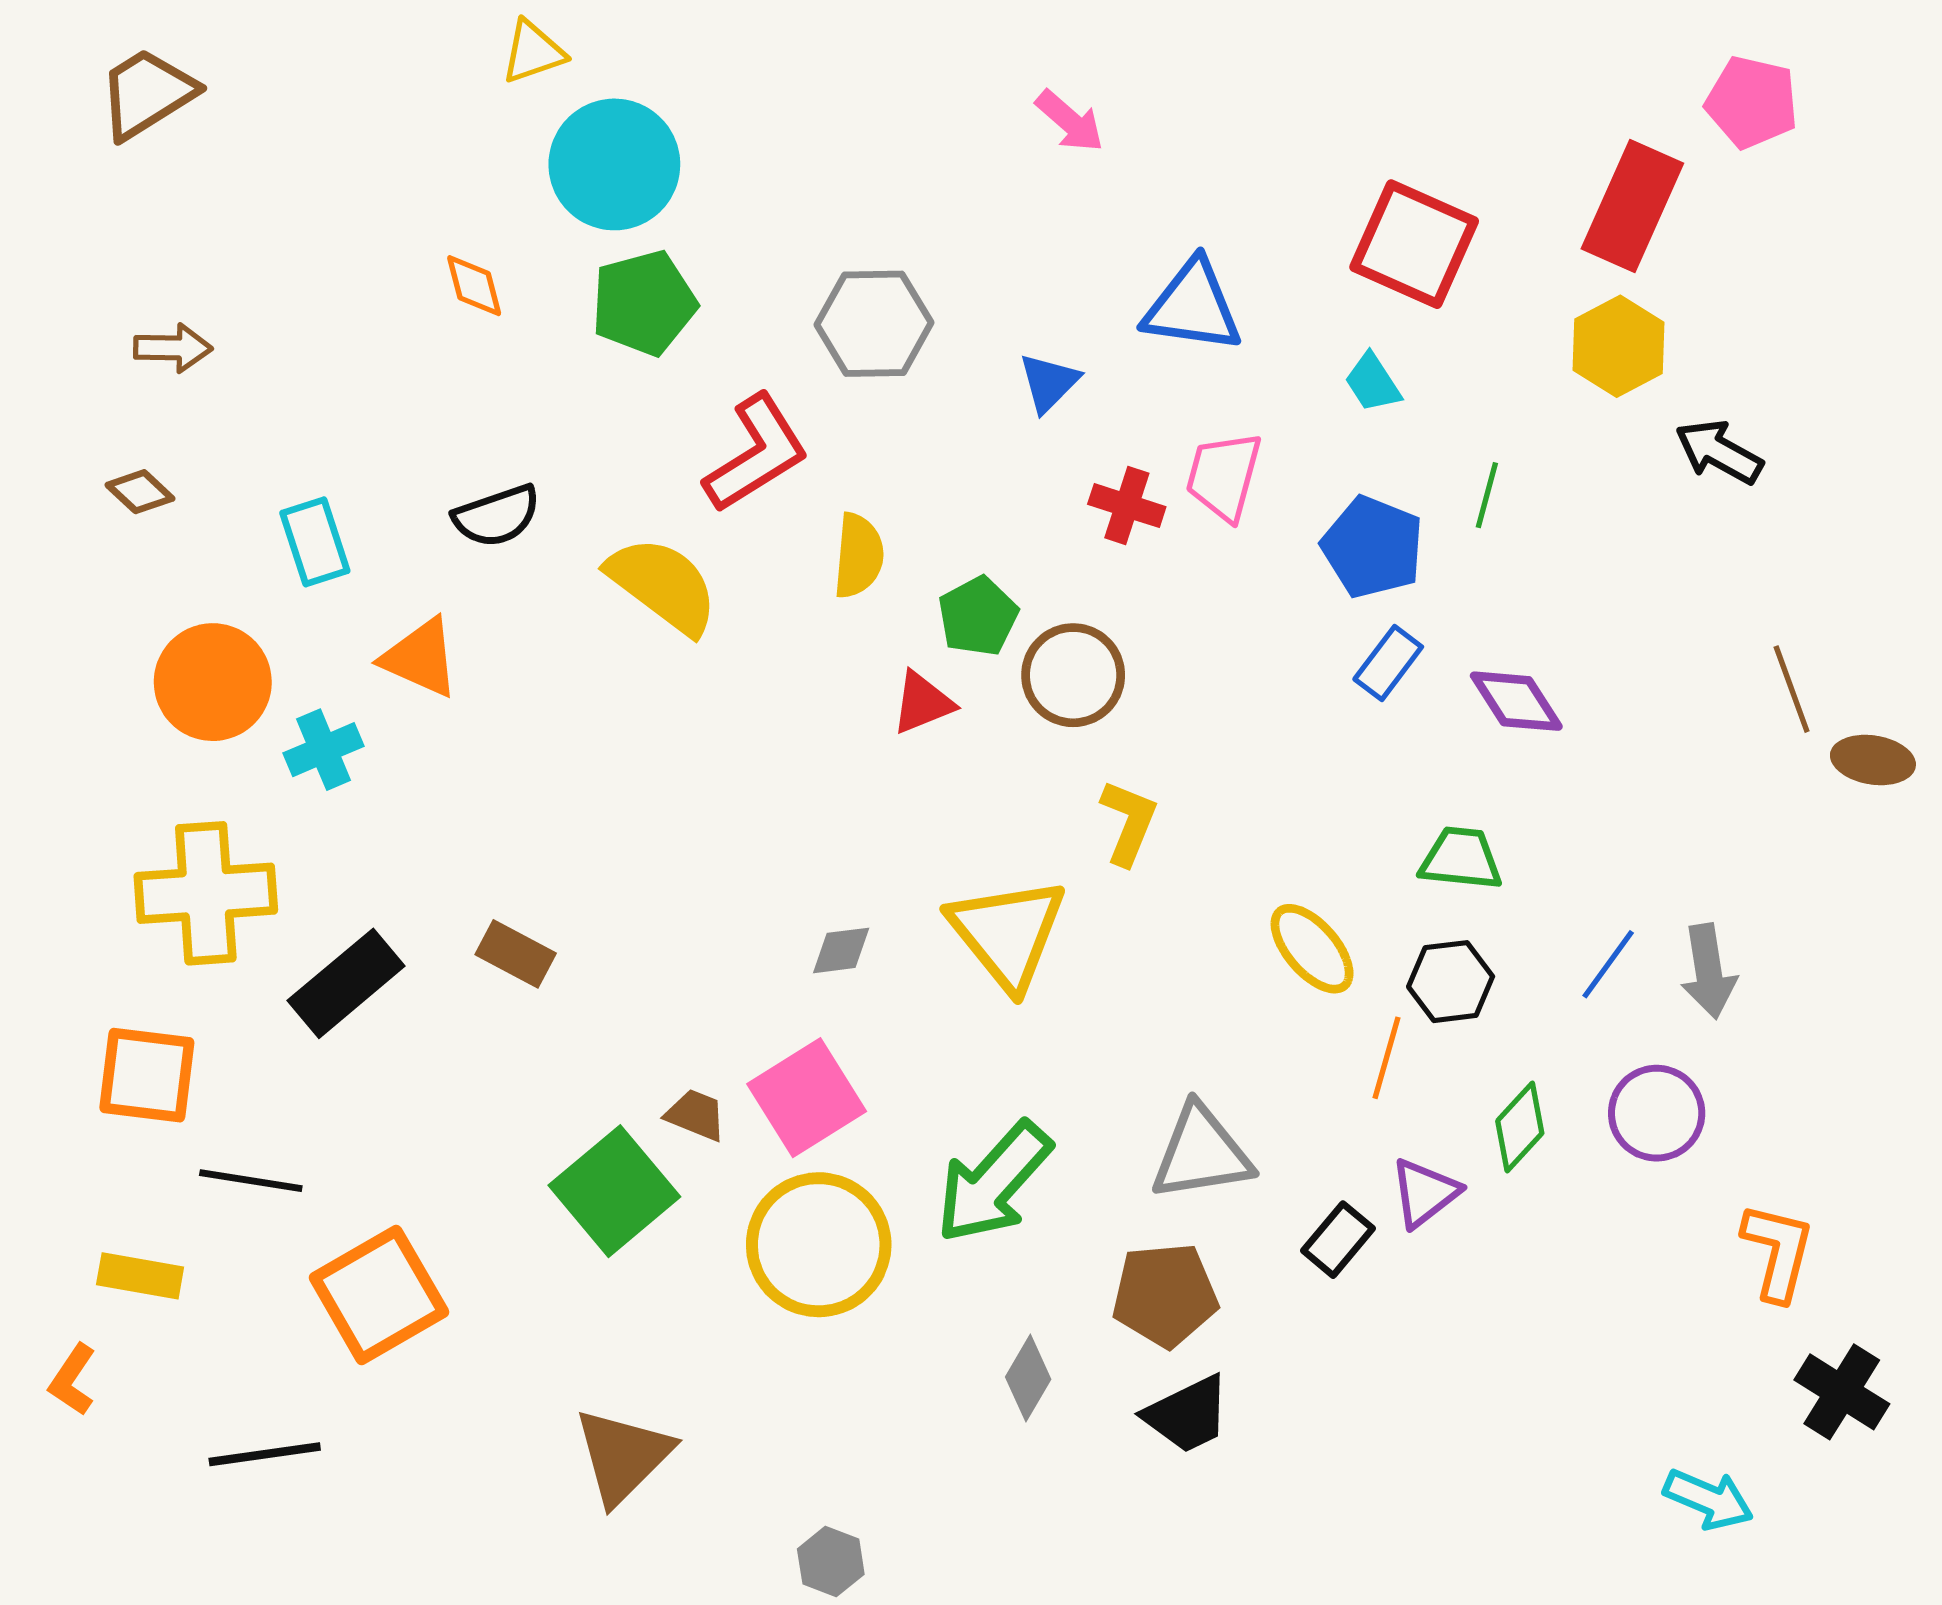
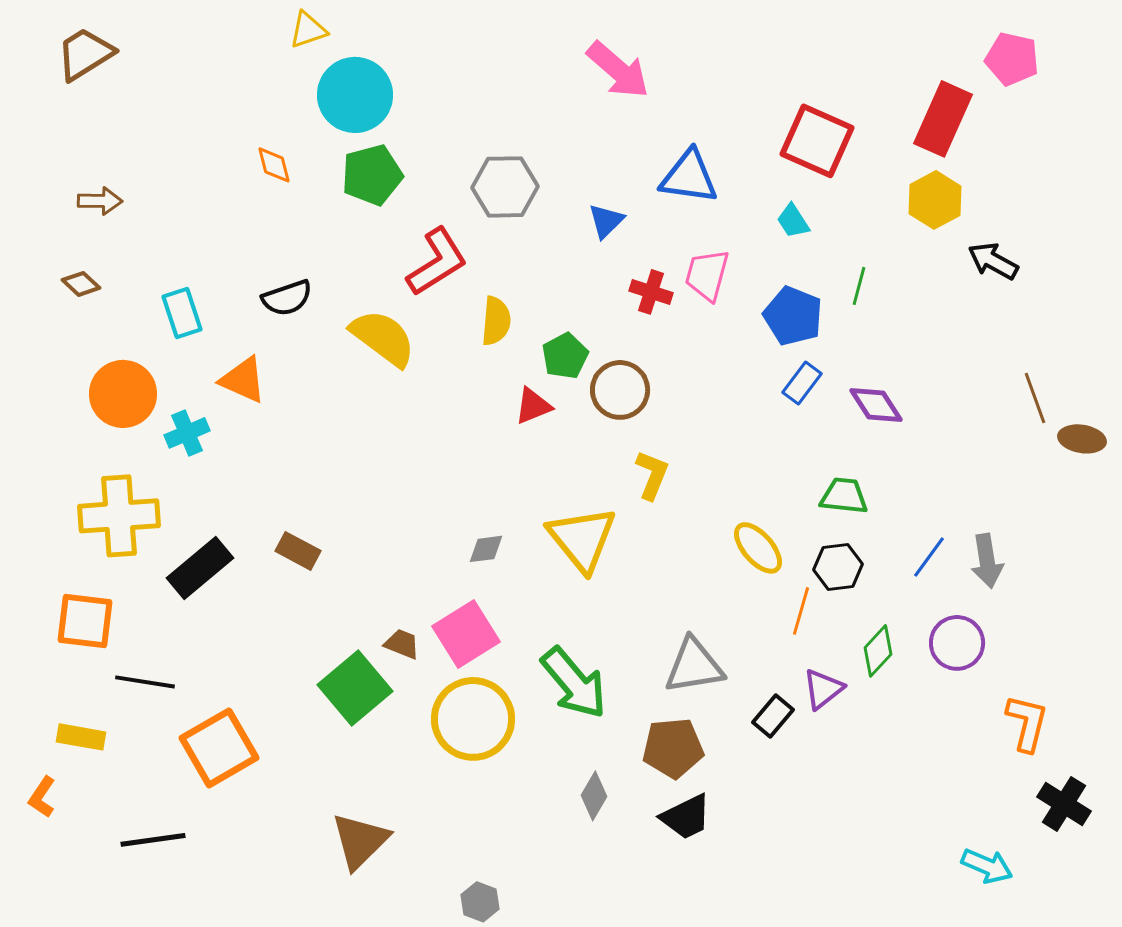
pink arrow: (1070, 121) -> (618, 70), size x1.6
green arrow: (994, 1182) -> (574, 683), turned -82

